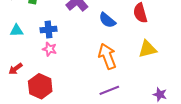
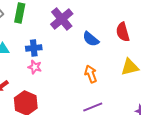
orange arrow: (107, 56) -> (91, 74), size x0.7

